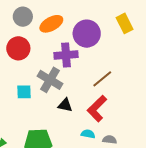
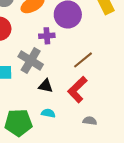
purple cross: (66, 55) -> (47, 36), size x0.7
cyan semicircle: (88, 134) -> (48, 113), moved

